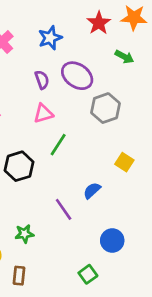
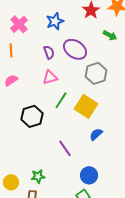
yellow square: (124, 162) -> (86, 106), moved, size x1.6
blue semicircle: (92, 191) -> (96, 134), moved
green star: (24, 234) -> (38, 176), moved
blue circle: (112, 240) -> (89, 175), moved

